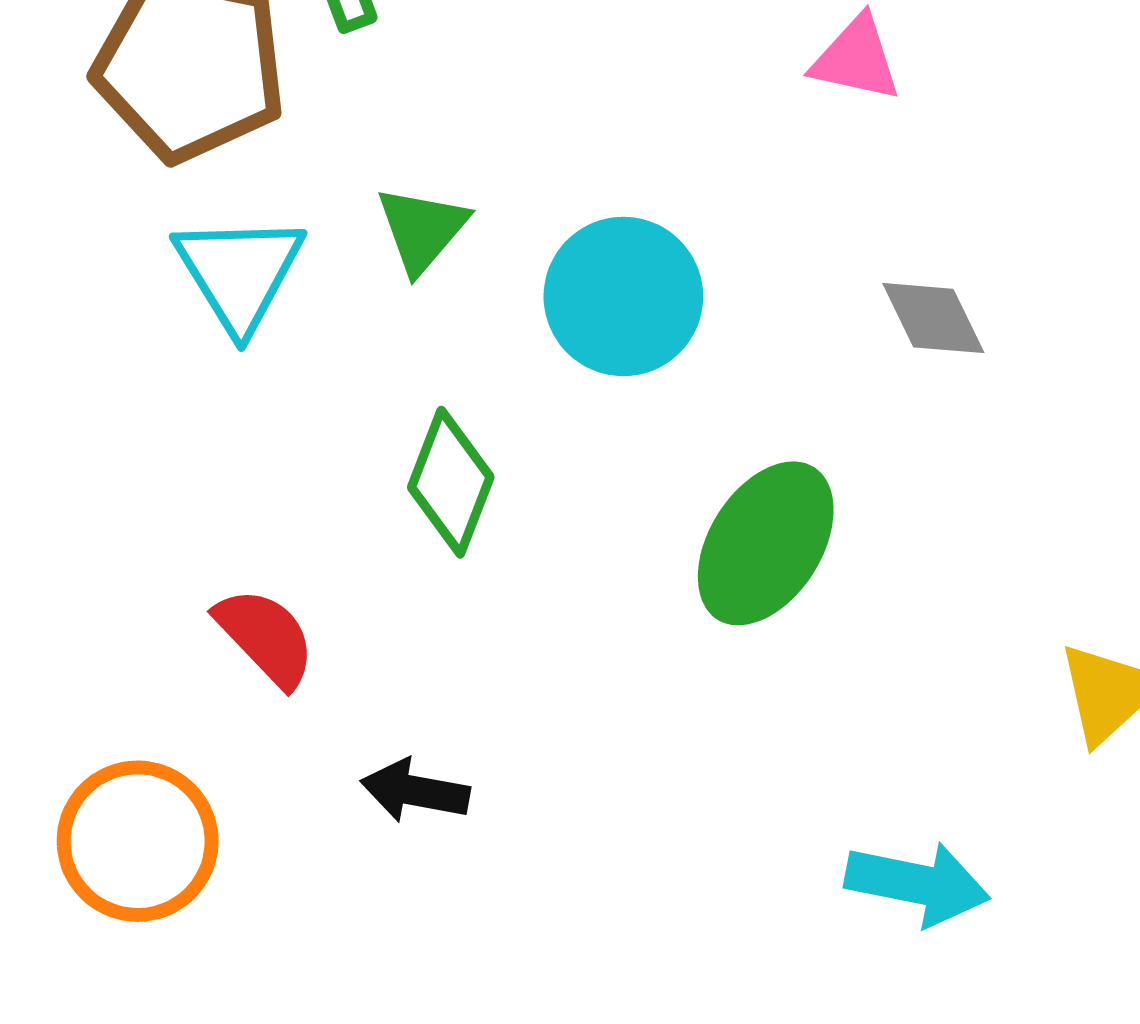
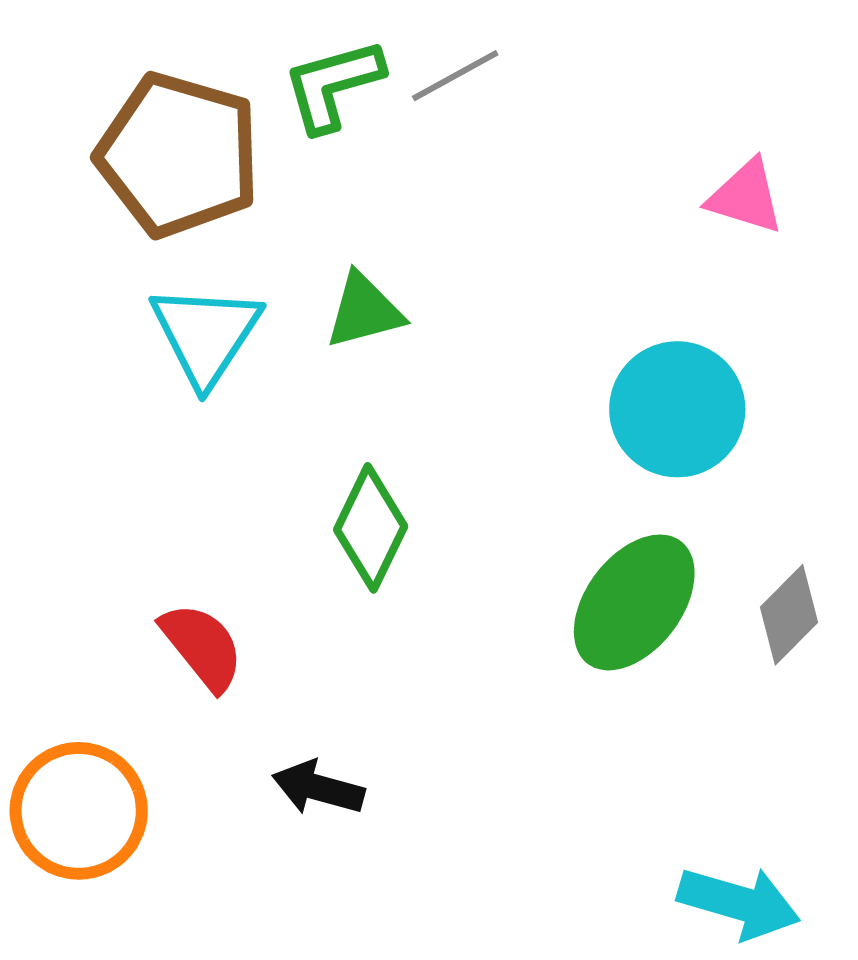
green triangle: (422, 229) -> (364, 311), turned 30
cyan circle: (623, 296) -> (677, 409), moved
gray diamond: (933, 318) -> (789, 615), moved, turned 66

